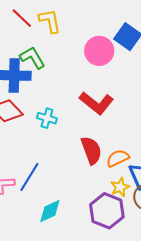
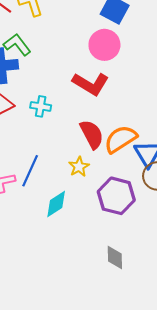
pink circle: (99, 51) -> (104, 45), moved
orange semicircle: (118, 158) -> (121, 139), size x1.4
yellow star: (120, 187) -> (79, 167), moved

